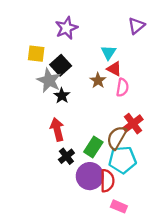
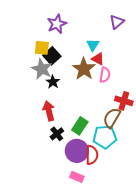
yellow square: (36, 54) -> (42, 48), moved
brown star: (98, 80) -> (84, 69), size x1.6
red cross: (133, 124) -> (124, 101), moved, turned -36
brown semicircle: (117, 138) -> (112, 118), moved
pink rectangle: (119, 206) -> (77, 177), moved

